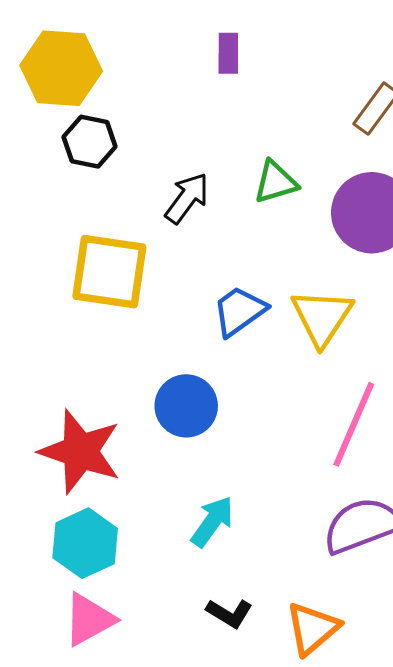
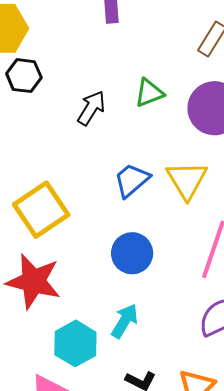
yellow square: (109, 272) -> (41, 210), moved, turned -38
blue circle: (186, 406) -> (132, 253), moved
cyan hexagon: (85, 543) -> (75, 343), moved

